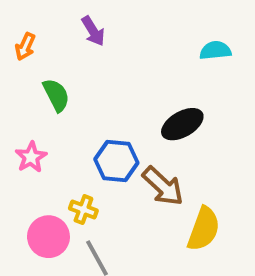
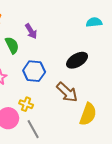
purple arrow: (93, 31) -> (31, 31), moved
blue hexagon: (116, 161) -> (34, 71), moved

